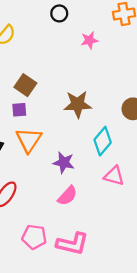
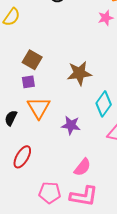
pink star: (89, 40) -> (106, 18), moved
pink semicircle: (67, 196) -> (82, 167), moved

